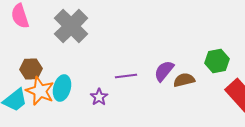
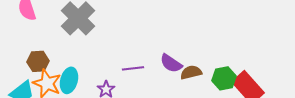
green hexagon: (217, 61) -> (224, 78), moved
purple semicircle: (164, 71) -> (171, 63), turned -95

